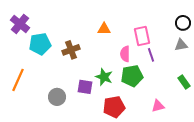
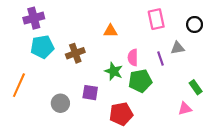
purple cross: (20, 24) -> (34, 18), moved, turned 36
pink rectangle: (142, 36) -> (156, 19), moved
gray triangle: (181, 45) -> (178, 48), moved
green star: (104, 77) -> (114, 71), moved
pink triangle: (158, 106) -> (185, 109), moved

